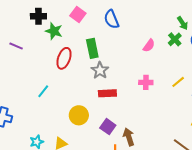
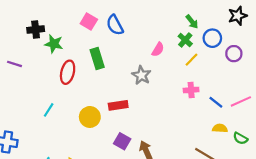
pink square: (78, 15) -> (89, 21), moved
gray star: (100, 70) -> (141, 75), moved
pink cross: (146, 82) -> (191, 90), moved
yellow line: (178, 82) -> (191, 60), moved
yellow circle: (79, 115) -> (90, 117), moved

